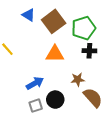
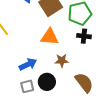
brown star: (78, 79) -> (62, 61), moved

